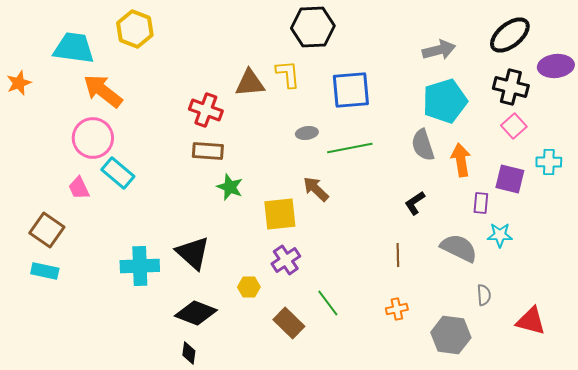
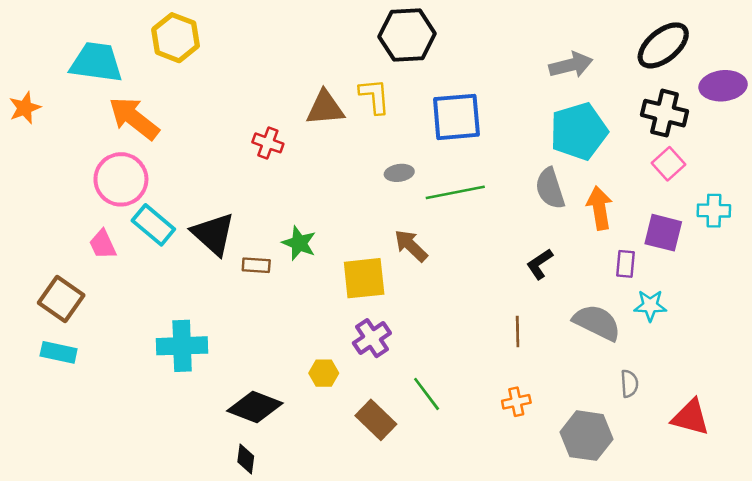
red cross: (206, 110) -> (268, 143), size x0.7
brown rectangle: (208, 151) -> (256, 265), moved, size x0.7
black triangle: (193, 253) -> (213, 234), moved

